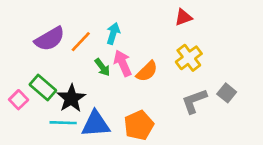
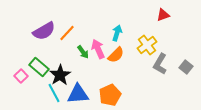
red triangle: (183, 17) -> (163, 15), moved
cyan arrow: (113, 33) -> (117, 33), moved
gray square: (227, 93) -> (186, 67), moved
gray L-shape: (194, 101) -> (160, 64), moved, turned -40
cyan line: (63, 123) -> (54, 93), turned 60

